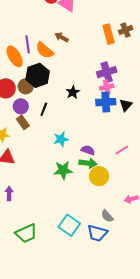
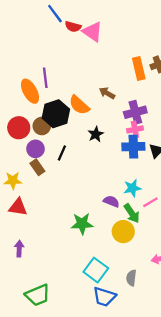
brown arrow: (62, 37) -> (107, 93), moved
orange semicircle: (45, 50) -> (79, 105), moved
cyan star: (61, 139) -> (132, 188), moved
green arrow: (88, 163) -> (132, 213), moved, turned 48
gray semicircle: (107, 216) -> (131, 278), turned 48
cyan square: (69, 225) -> (96, 270), moved
blue trapezoid: (97, 233) -> (104, 297), moved

